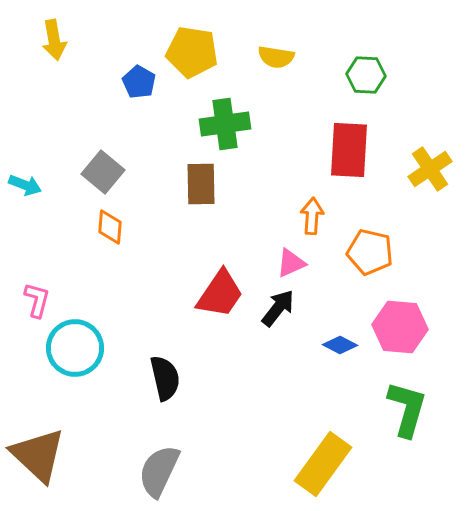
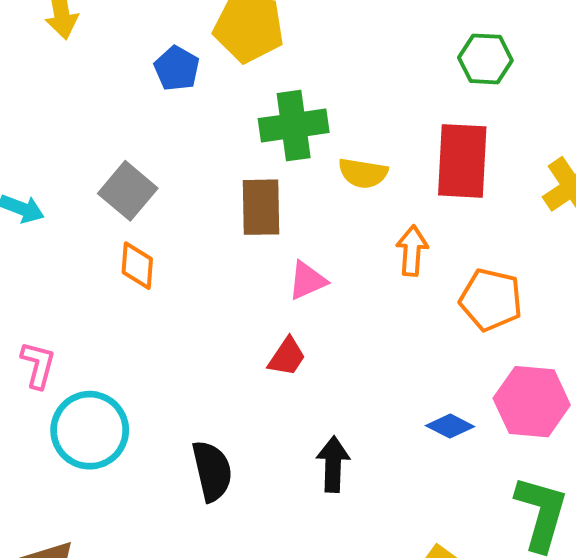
yellow semicircle: (276, 57) -> (363, 173), moved
pink triangle: (291, 263) -> (307, 281), moved
red trapezoid: (220, 294) -> (287, 357), size x0.6
black arrow: (278, 308) -> (333, 464), moved, turned -36

